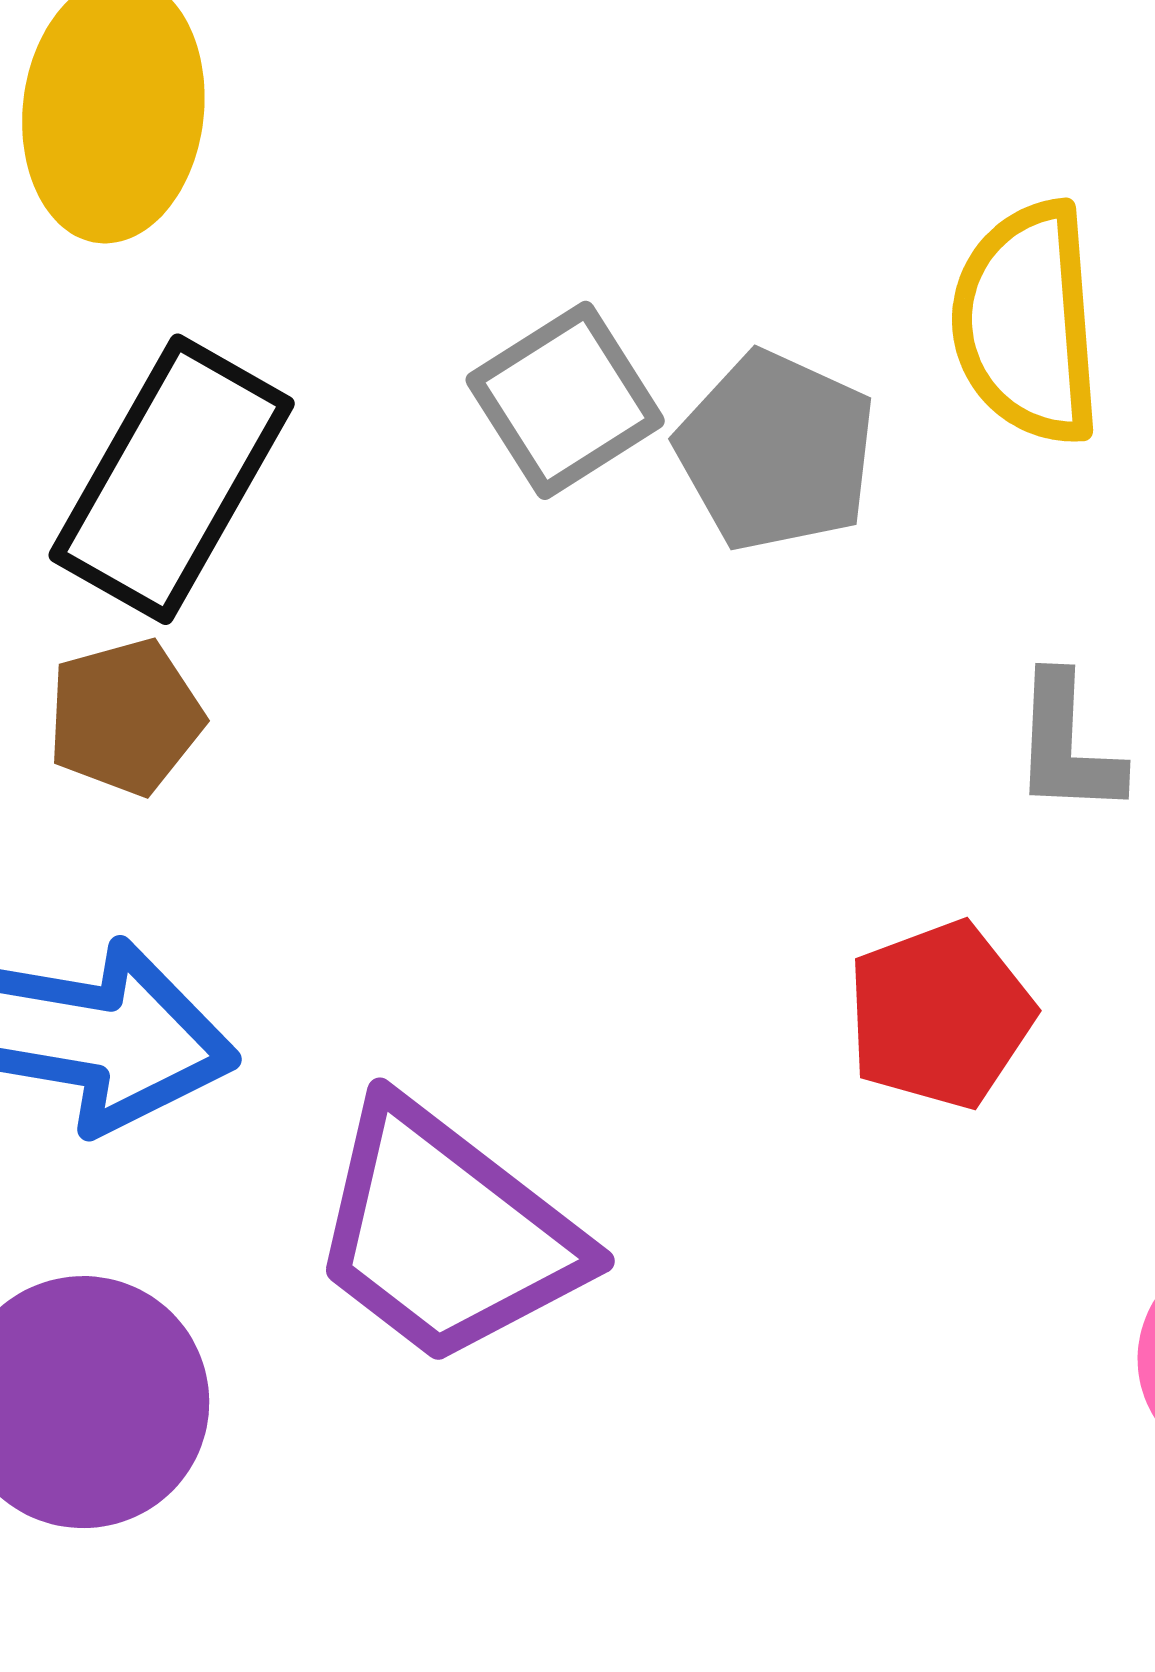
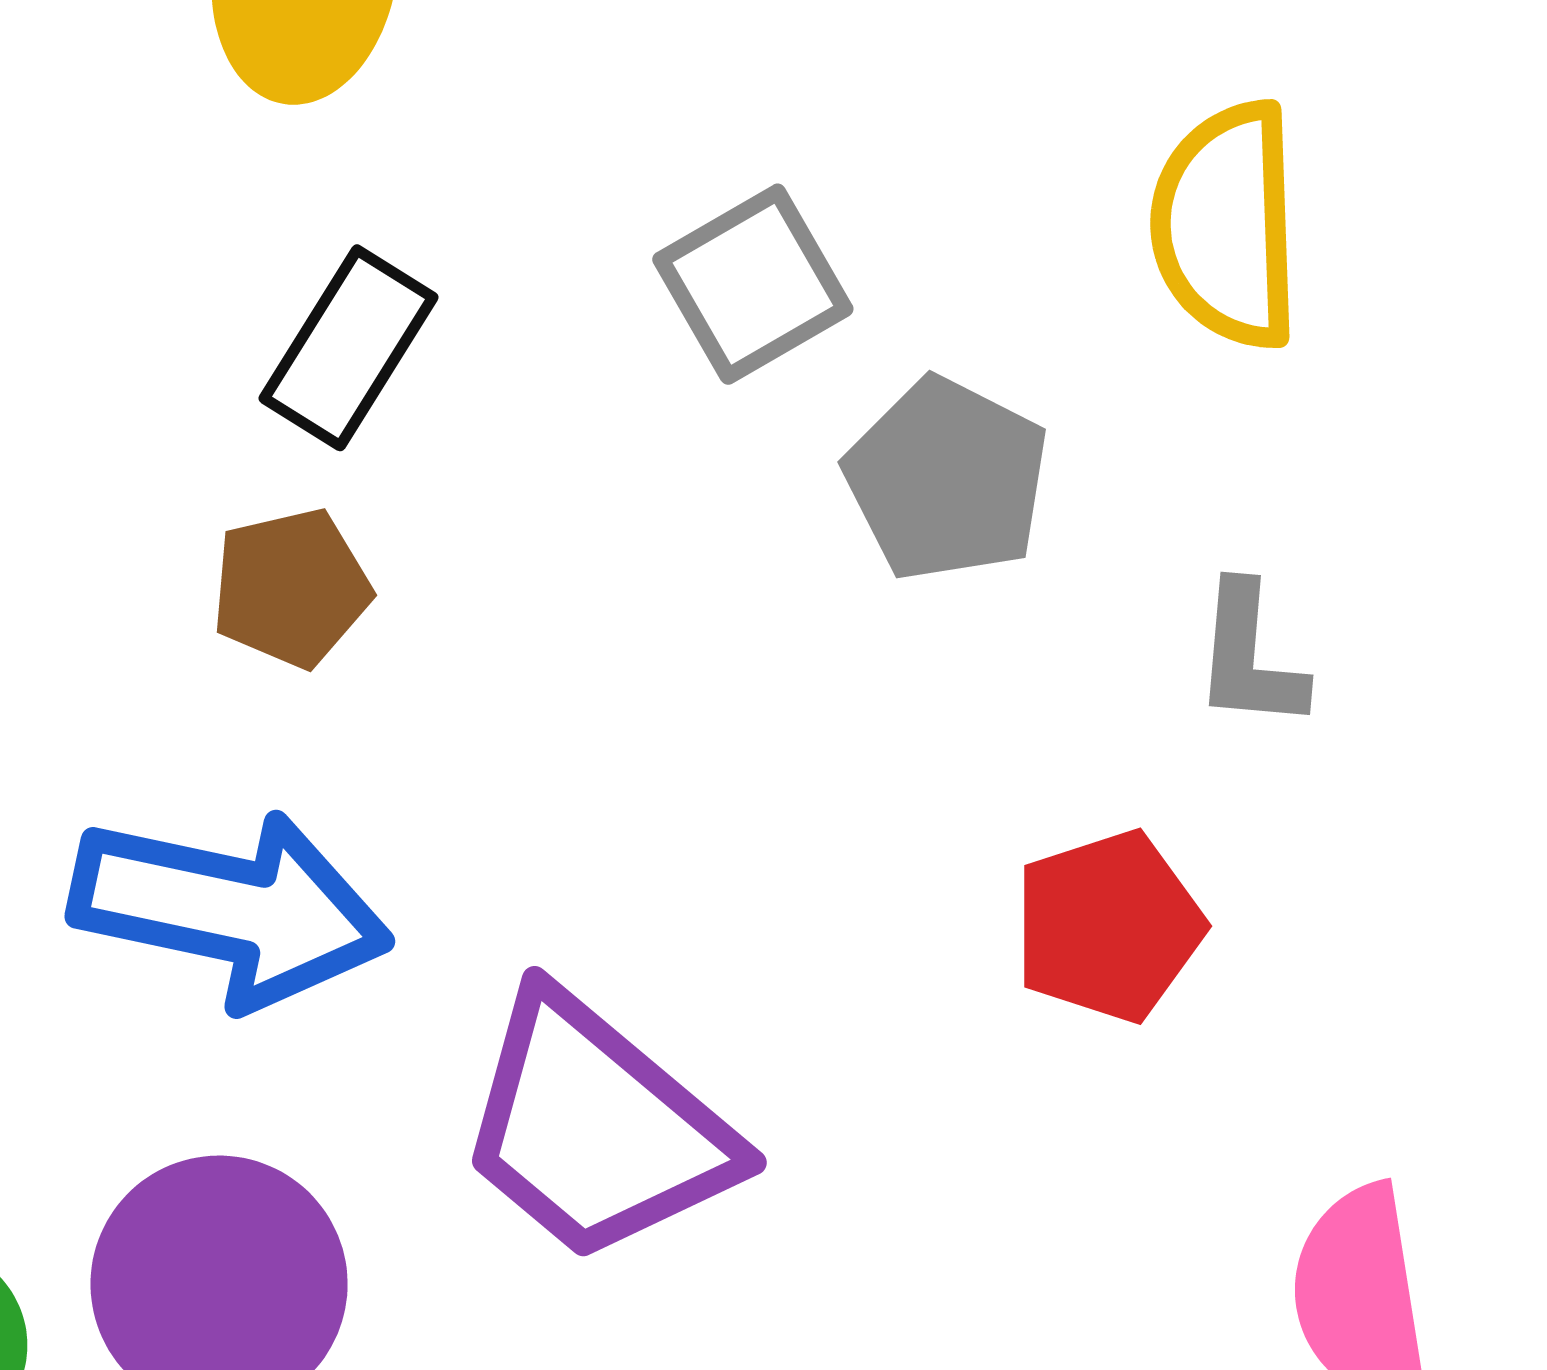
gray pentagon: (776, 451) -> (947, 479), moved
black rectangle: (172, 479) -> (349, 348), size x0.7

